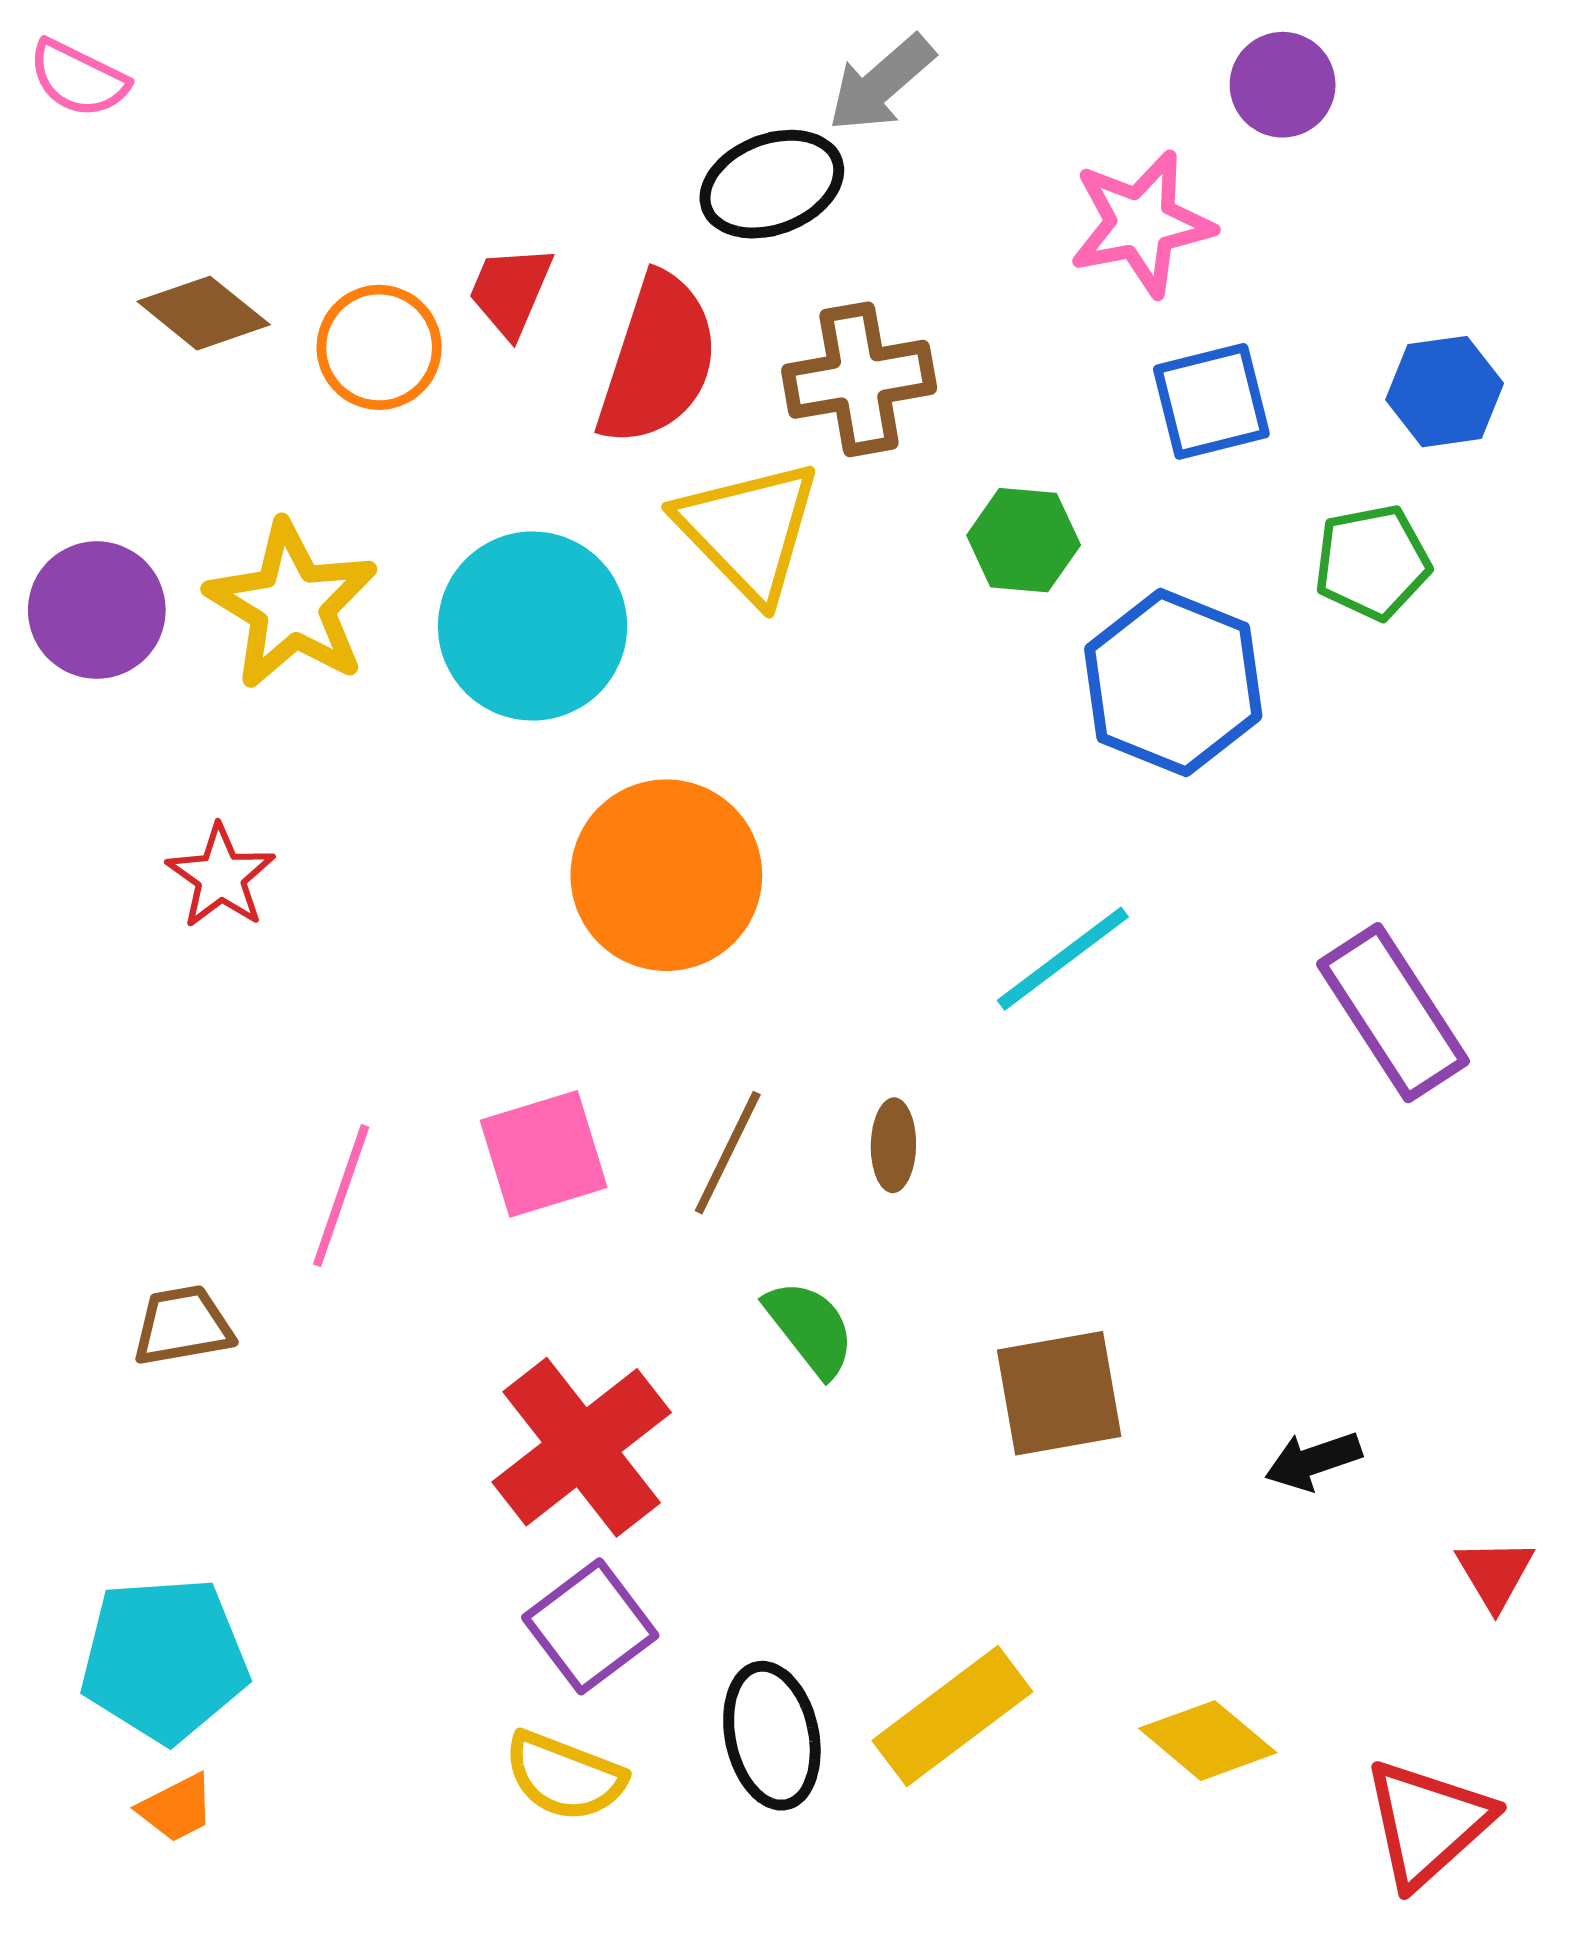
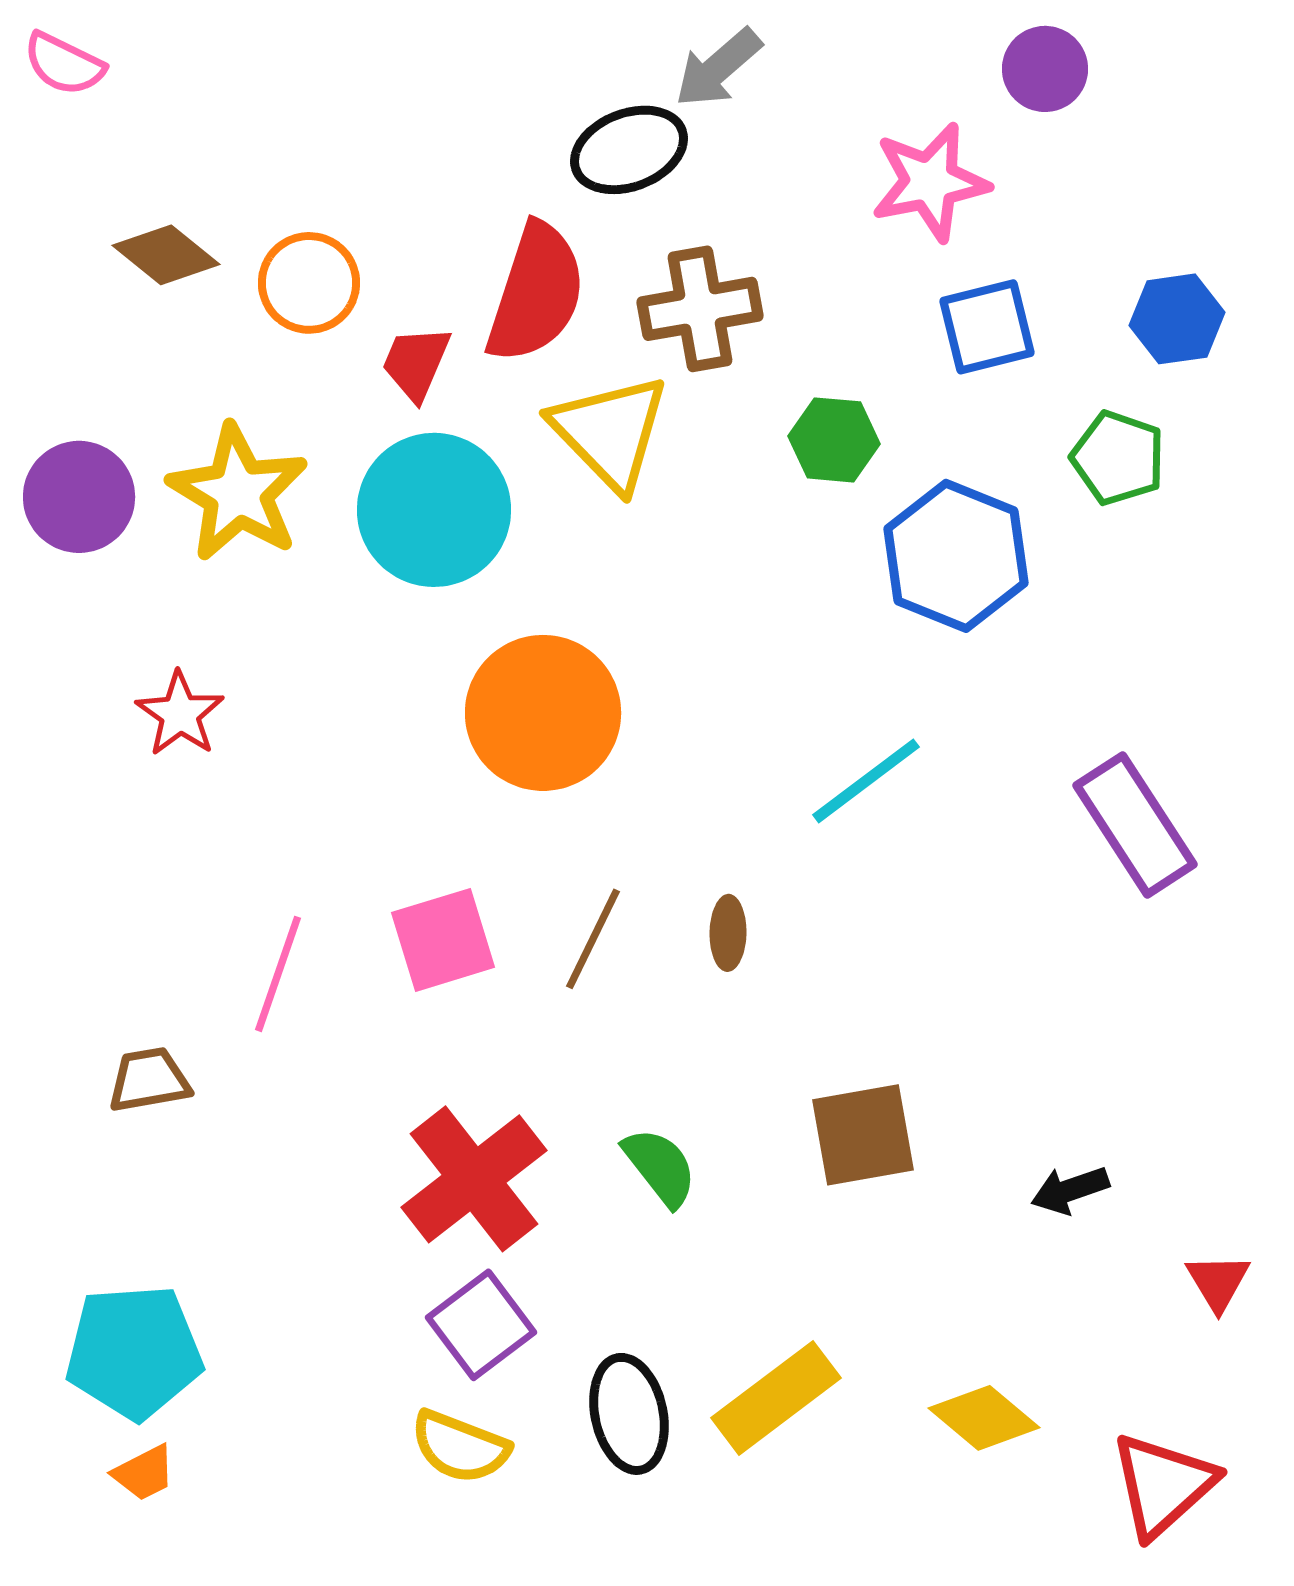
red trapezoid: (510, 291) -> (416, 363), moved
green pentagon: (1372, 562) -> (1118, 458), turned 30
green semicircle: (810, 1328) -> (660, 1167), moved

